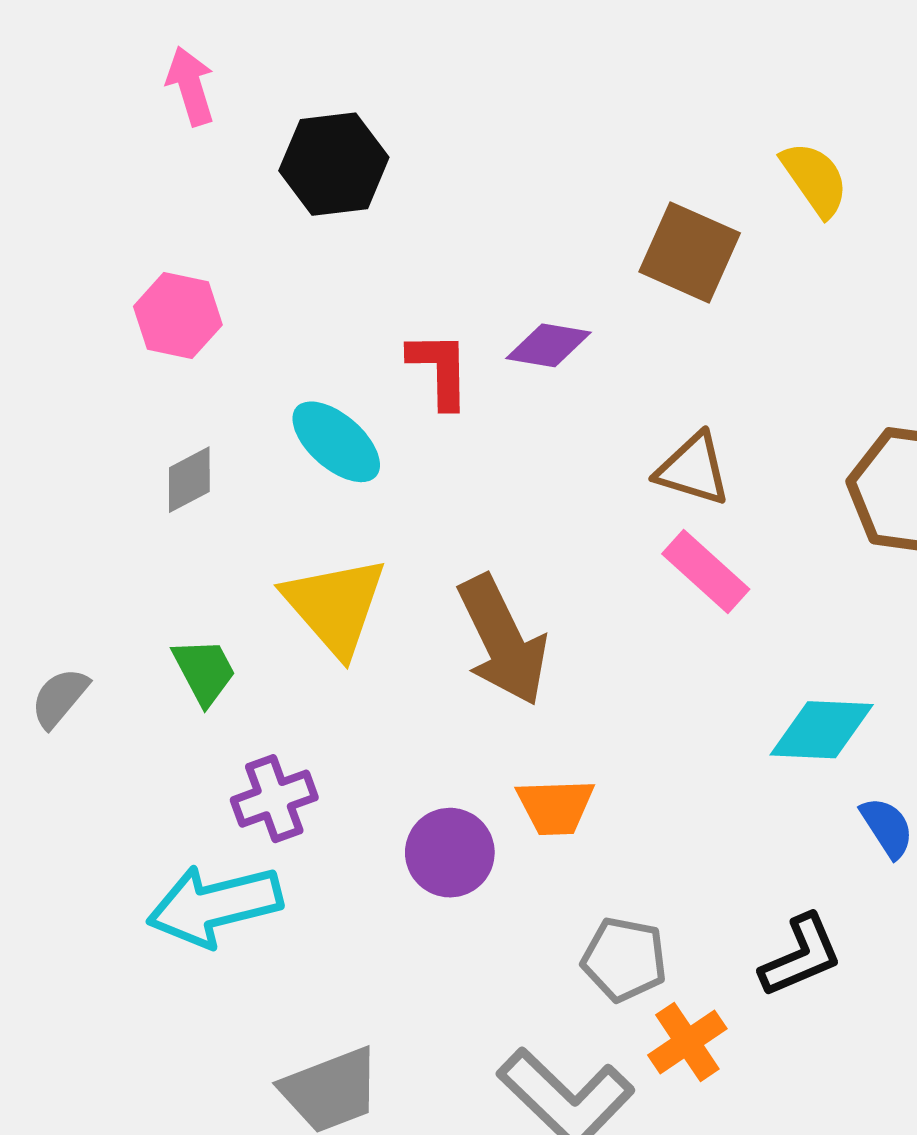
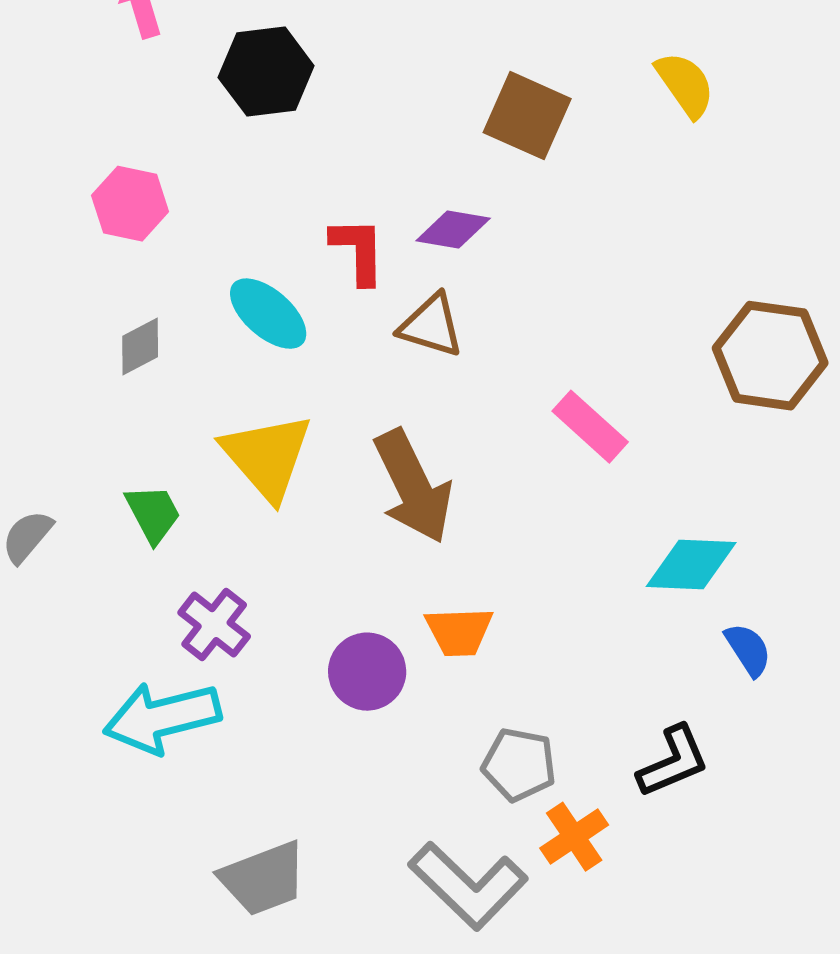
brown square: (690, 252) -> (527, 116), moved
brown triangle: (693, 469) -> (431, 326), moved
purple cross: (274, 799) -> (214, 625), turned -32

